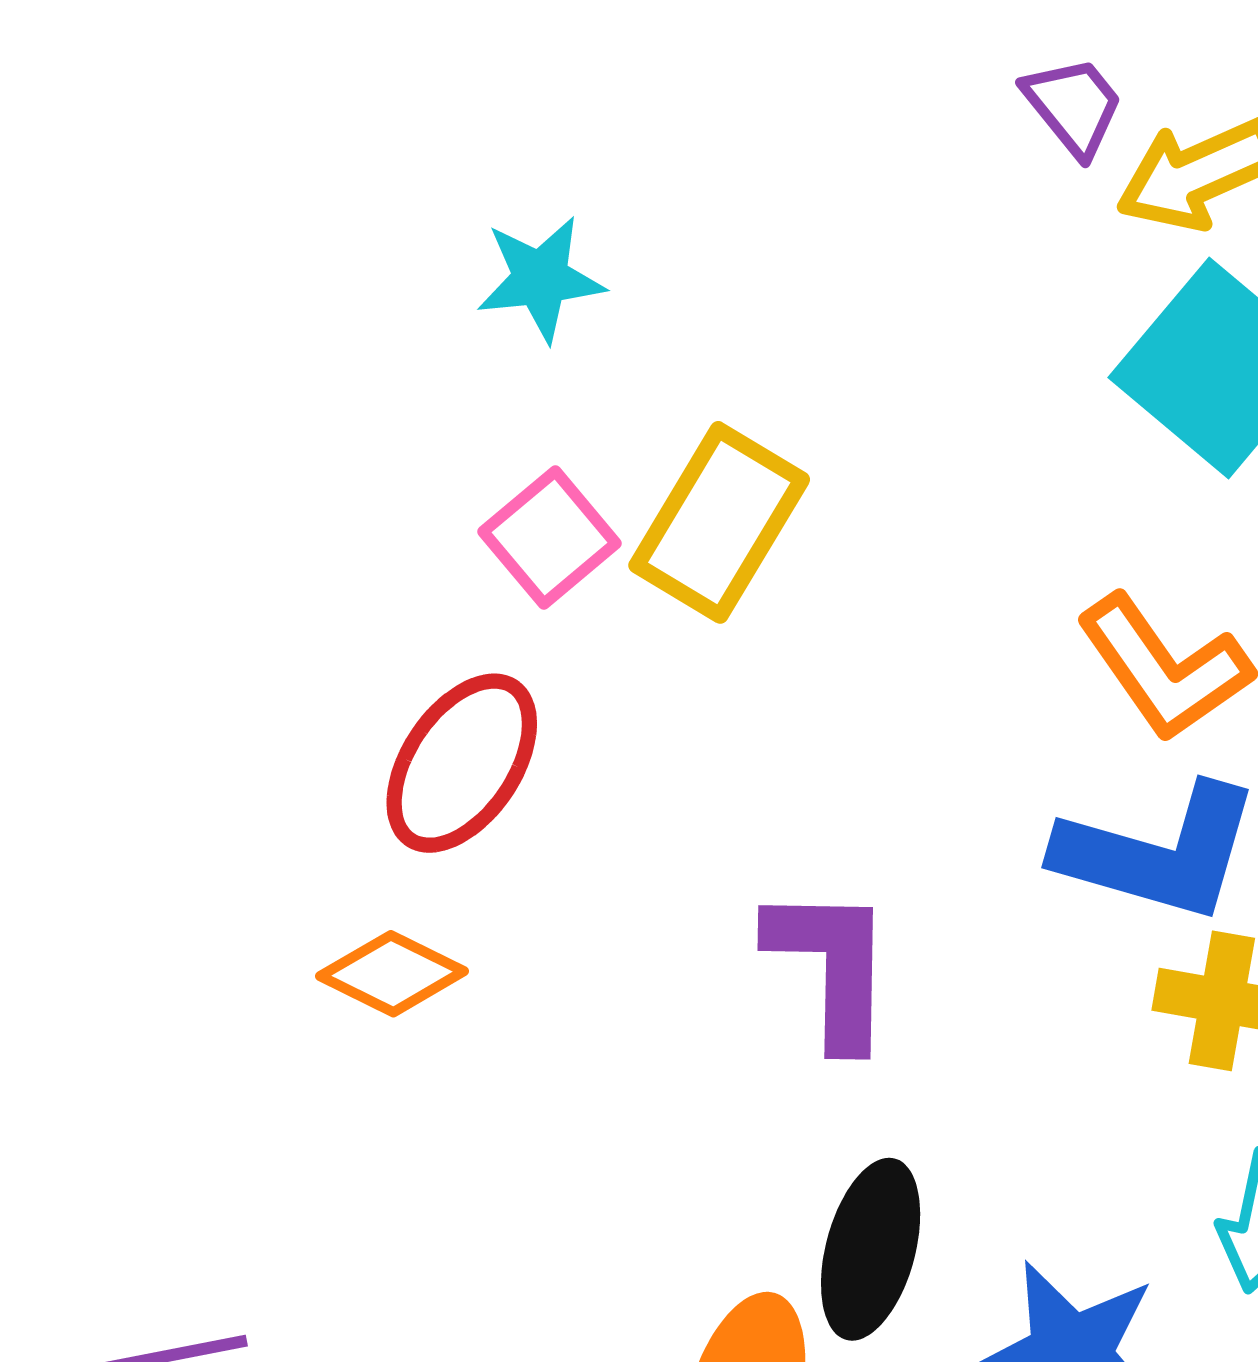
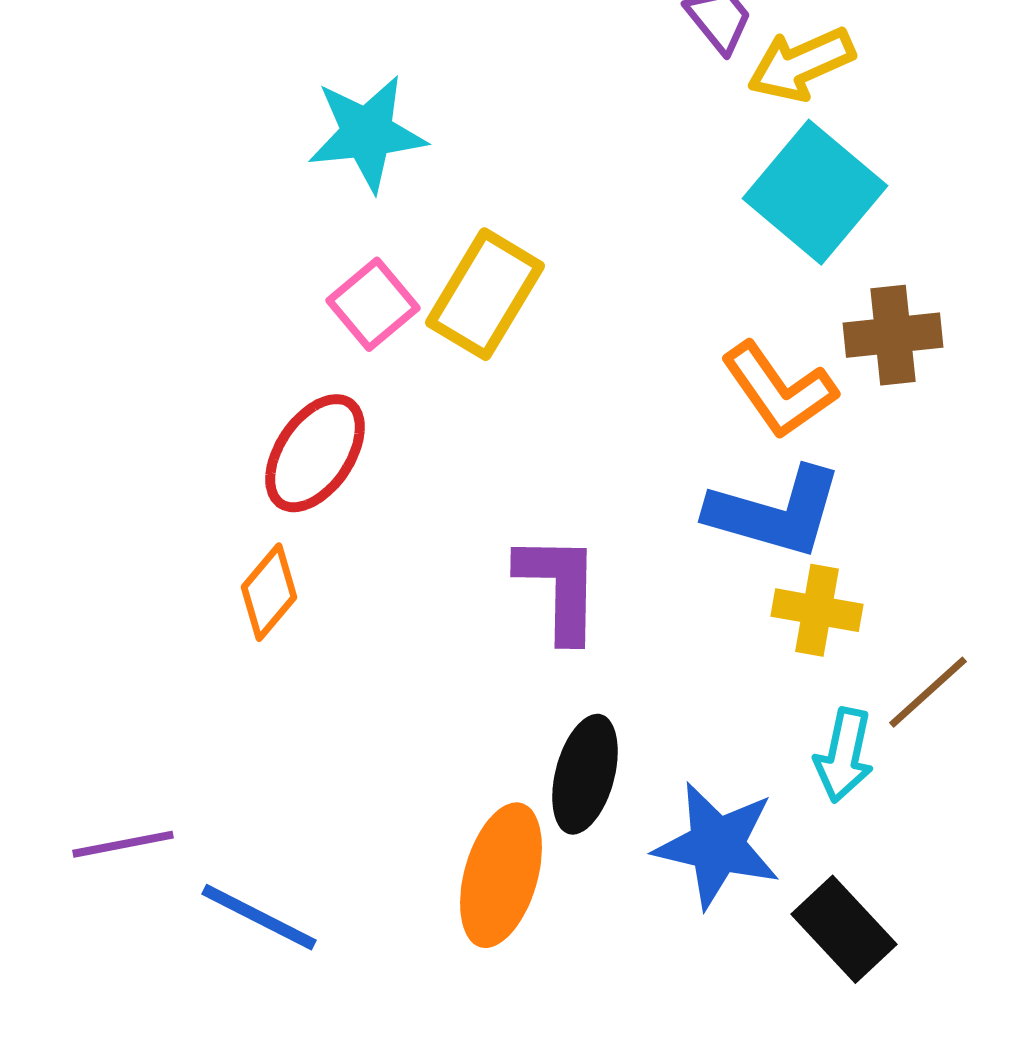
cyan star: (540, 279) -> (367, 133), size x1.4
orange diamond: (392, 974) -> (269, 592), turned -76

